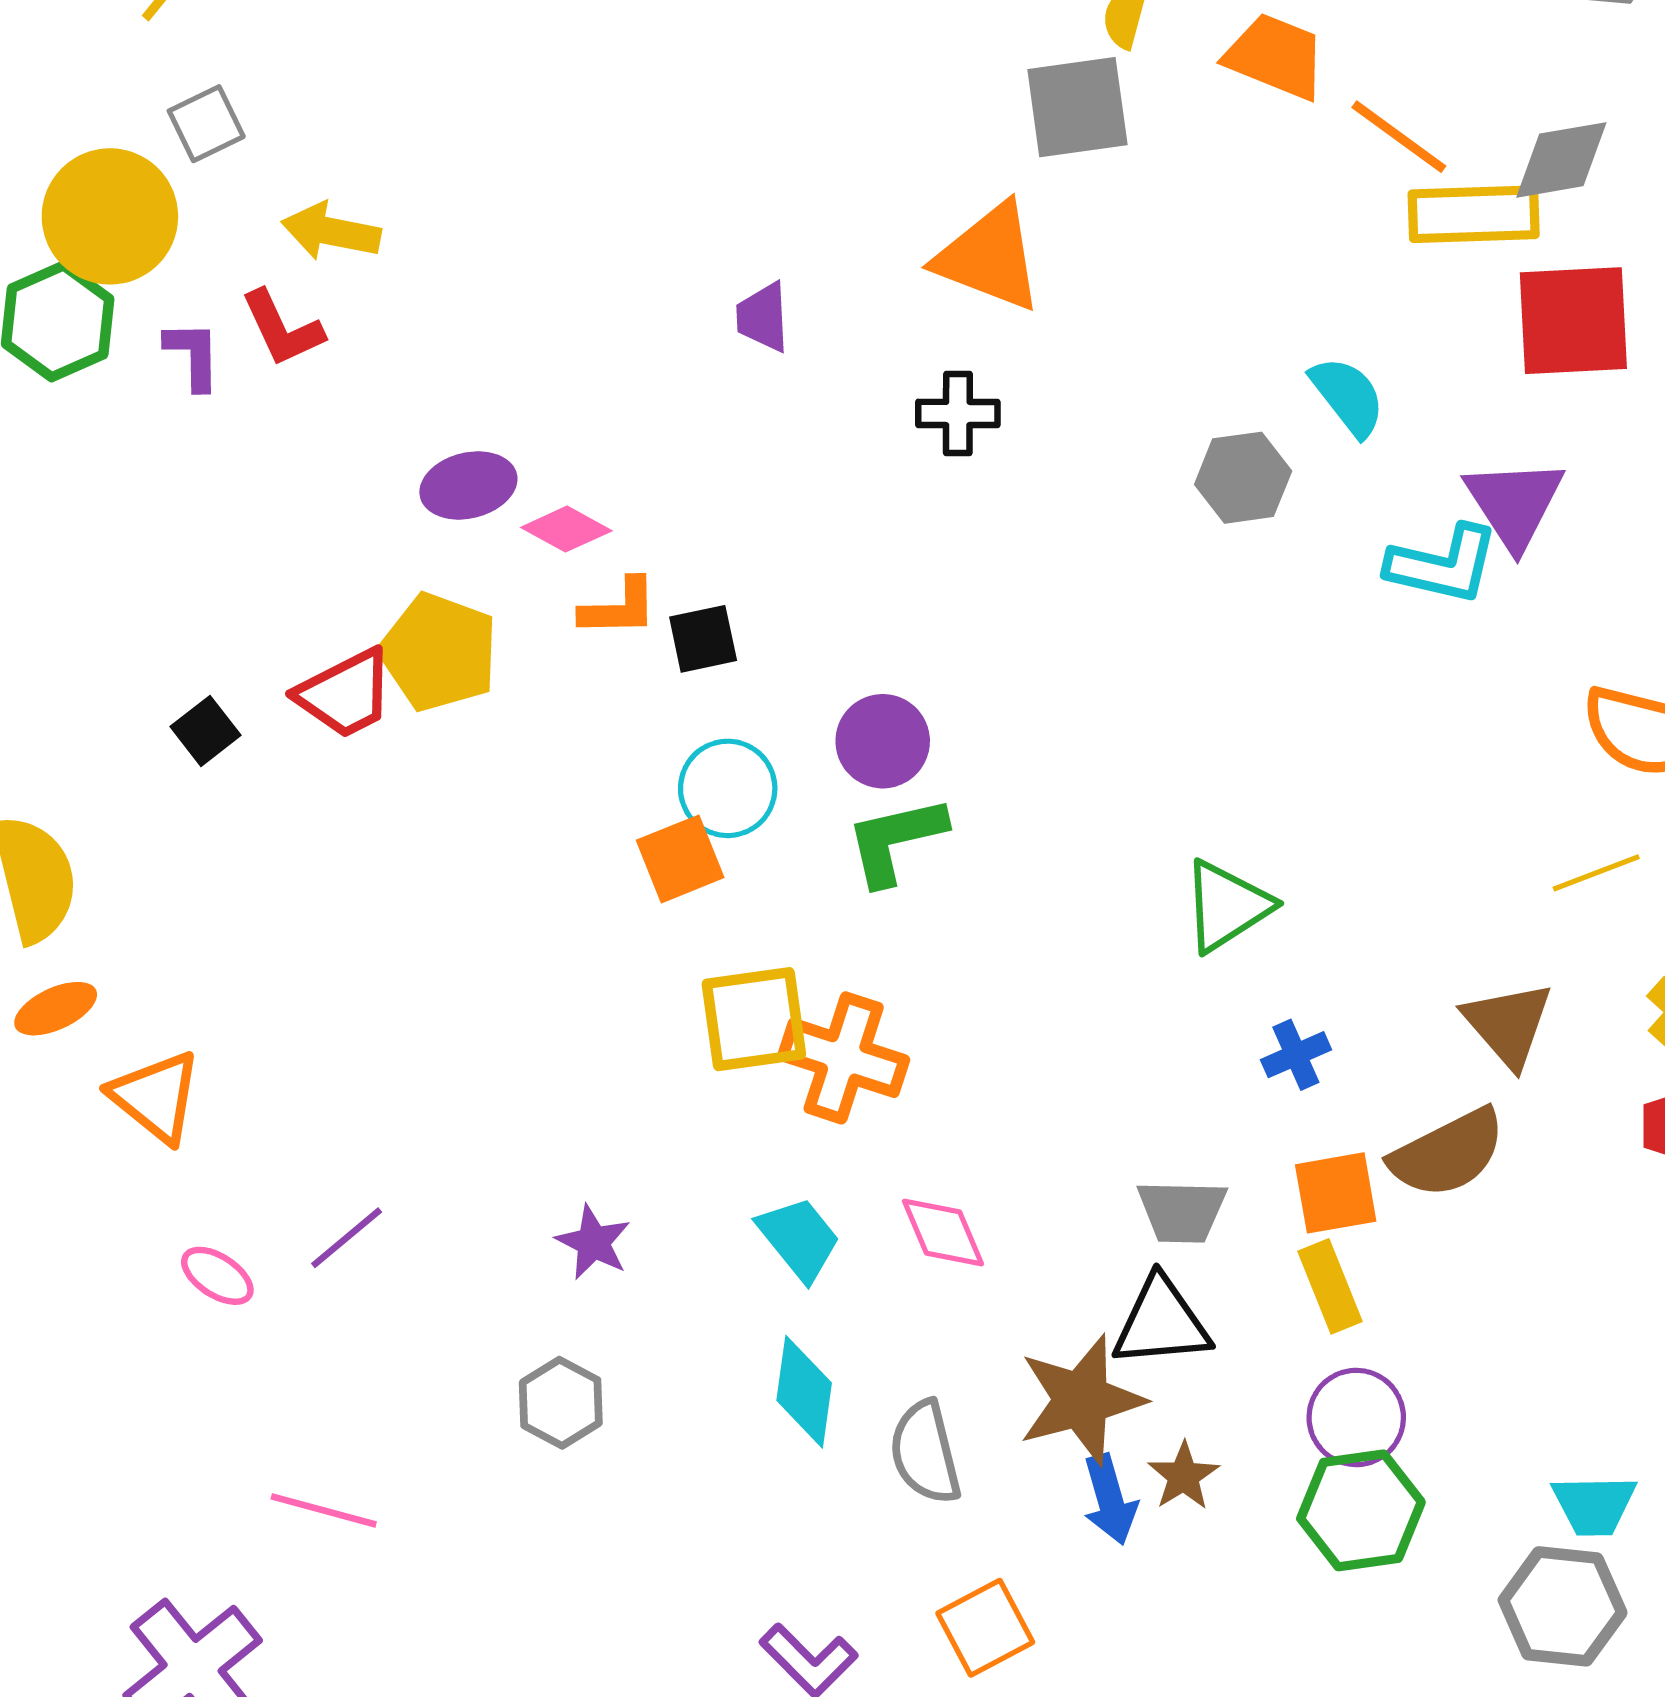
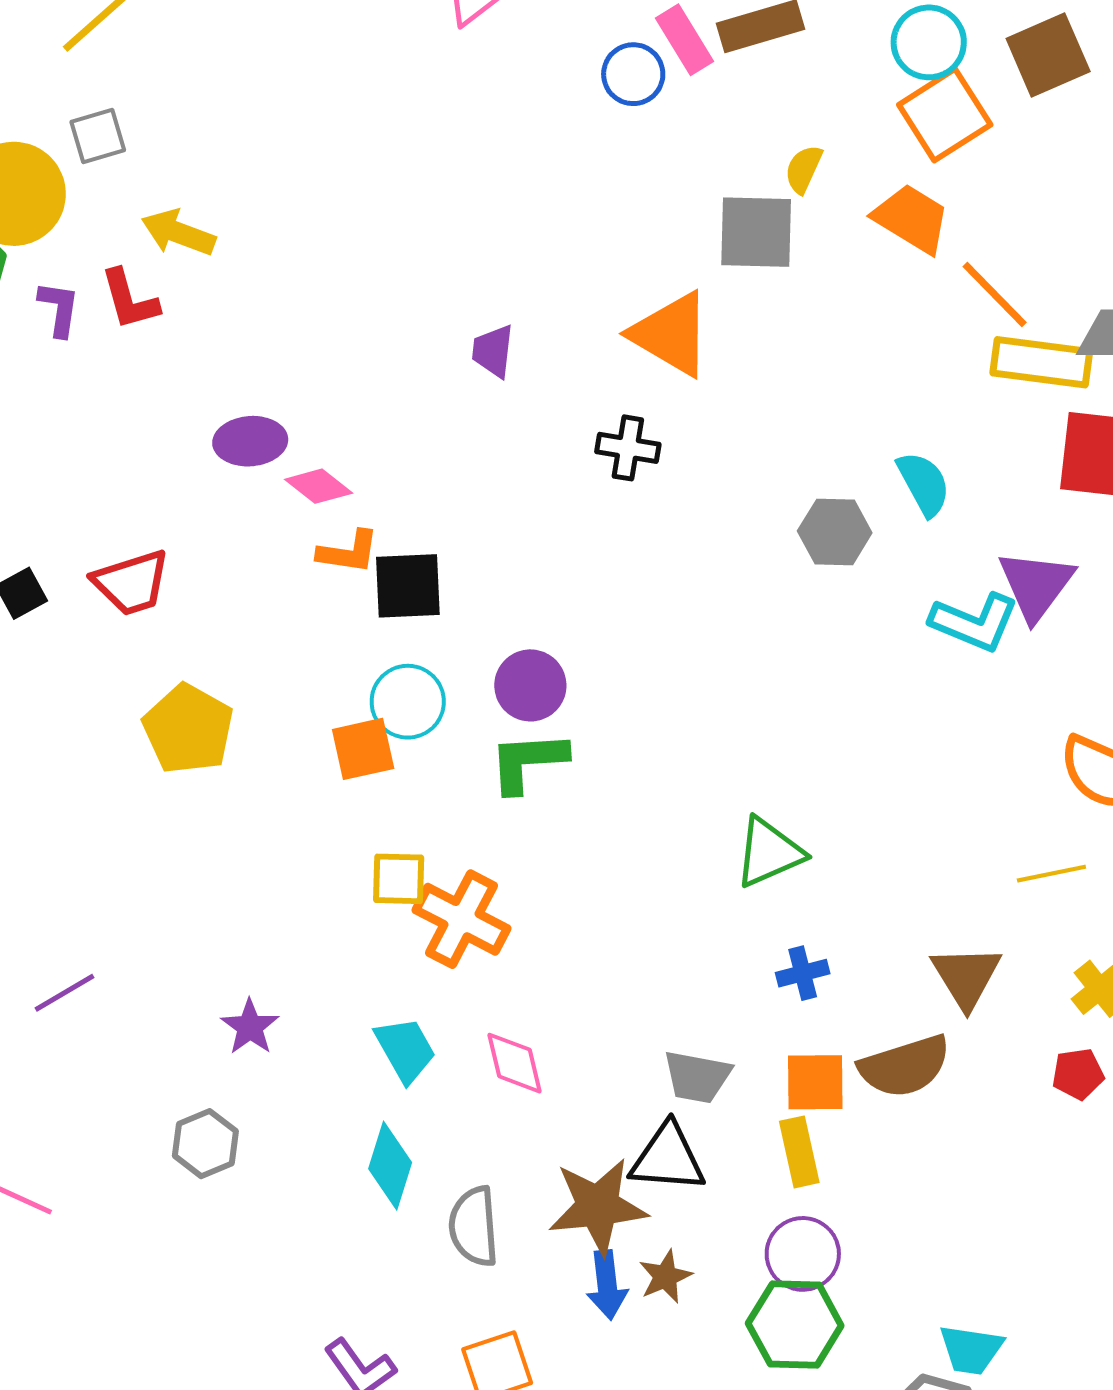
black square: (703, 639) -> (408, 586), size x1.4
yellow pentagon: (439, 652) -> (188, 729), moved
yellow square: (754, 1019) -> (399, 879), size x0.7

